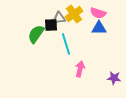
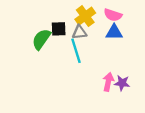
gray triangle: (59, 18) -> (79, 32), moved
pink arrow: (80, 69) -> (108, 82), moved
purple star: (114, 78) -> (122, 83), moved

